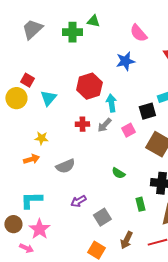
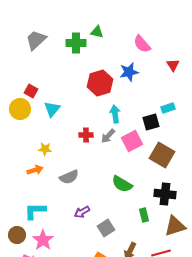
red hexagon: (89, 86) -> (100, 83), moved
pink square: (128, 130) -> (132, 141), size x1.5
green semicircle: (118, 173) -> (122, 184), size x1.5

